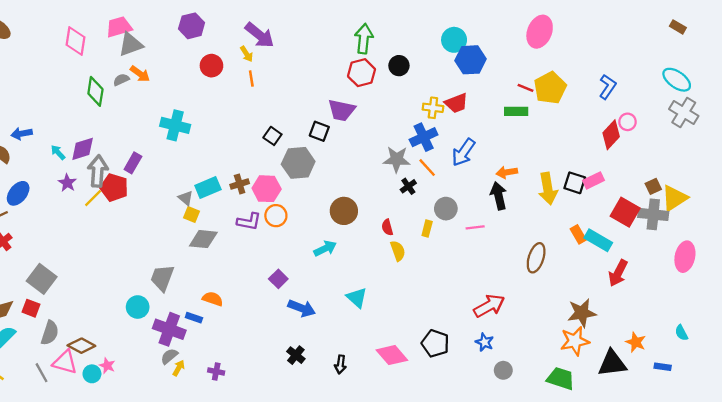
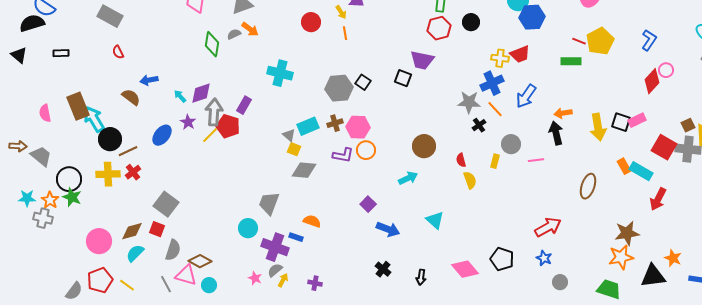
gray hexagon: (298, 163) -> (339, 88), moved
blue ellipse: (18, 193) -> (162, 135), moved
pink star: (107, 366) -> (255, 278), moved

